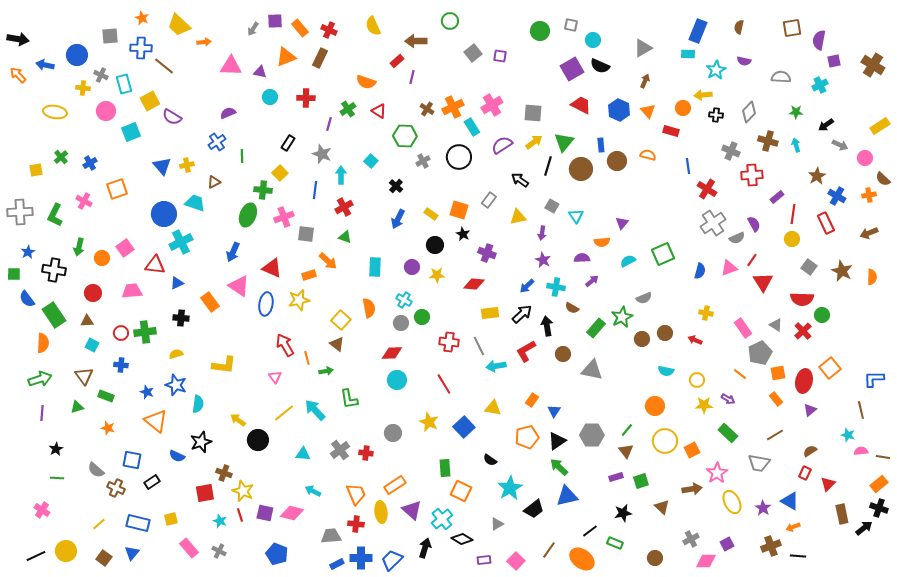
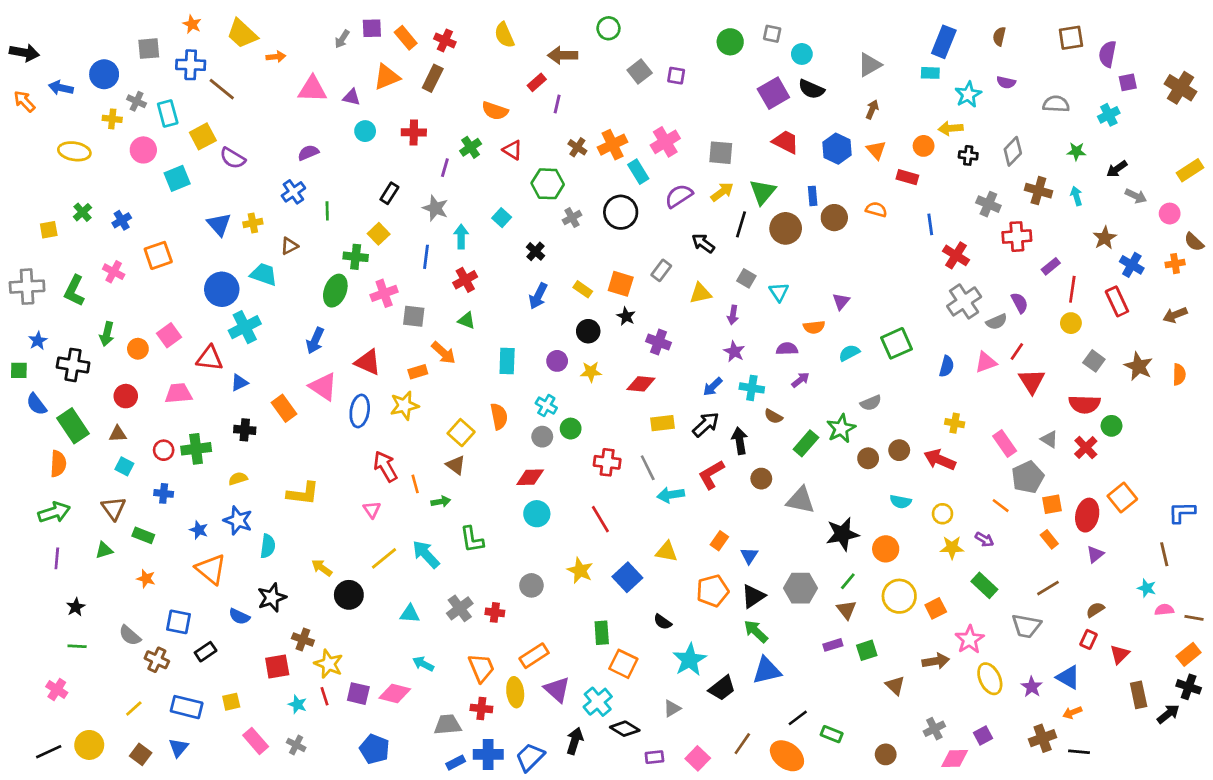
red arrow: (695, 340) -> (940, 460), size x1.6
black star: (623, 513) -> (842, 534), moved, size x1.4

